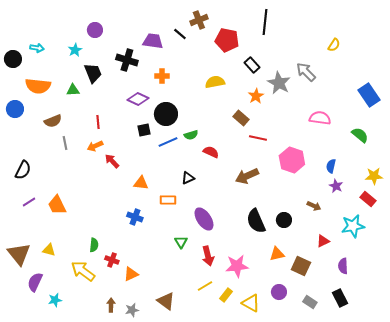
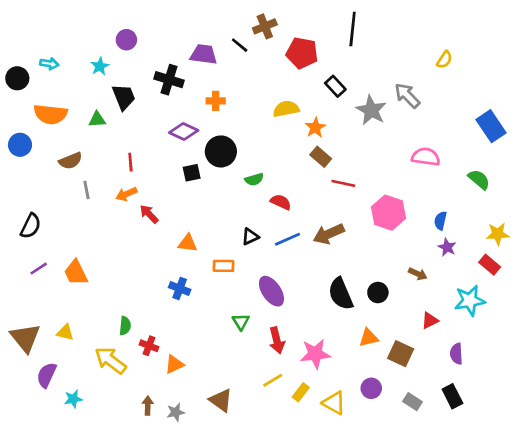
orange star: (256, 96) -> (315, 128), moved
blue line: (168, 142) -> (287, 239), moved

